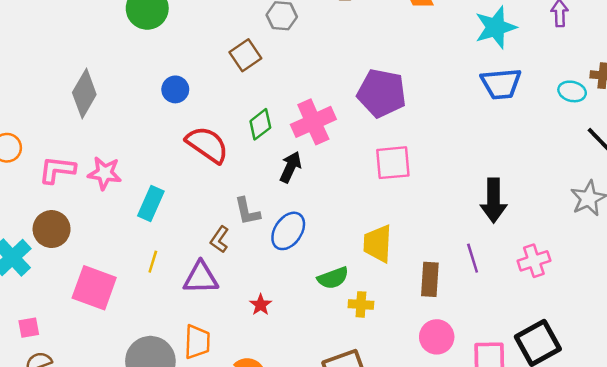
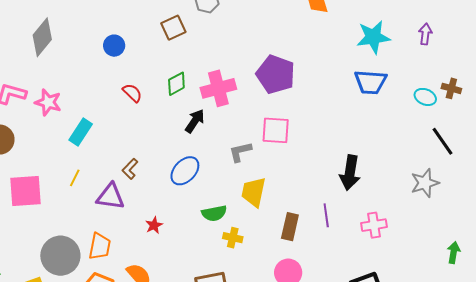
red semicircle: (207, 145) -> (132, 93), size x0.6
gray L-shape: (247, 211) -> (240, 152), moved, turned 80
pink square: (94, 288) -> (26, 191), turned -33

